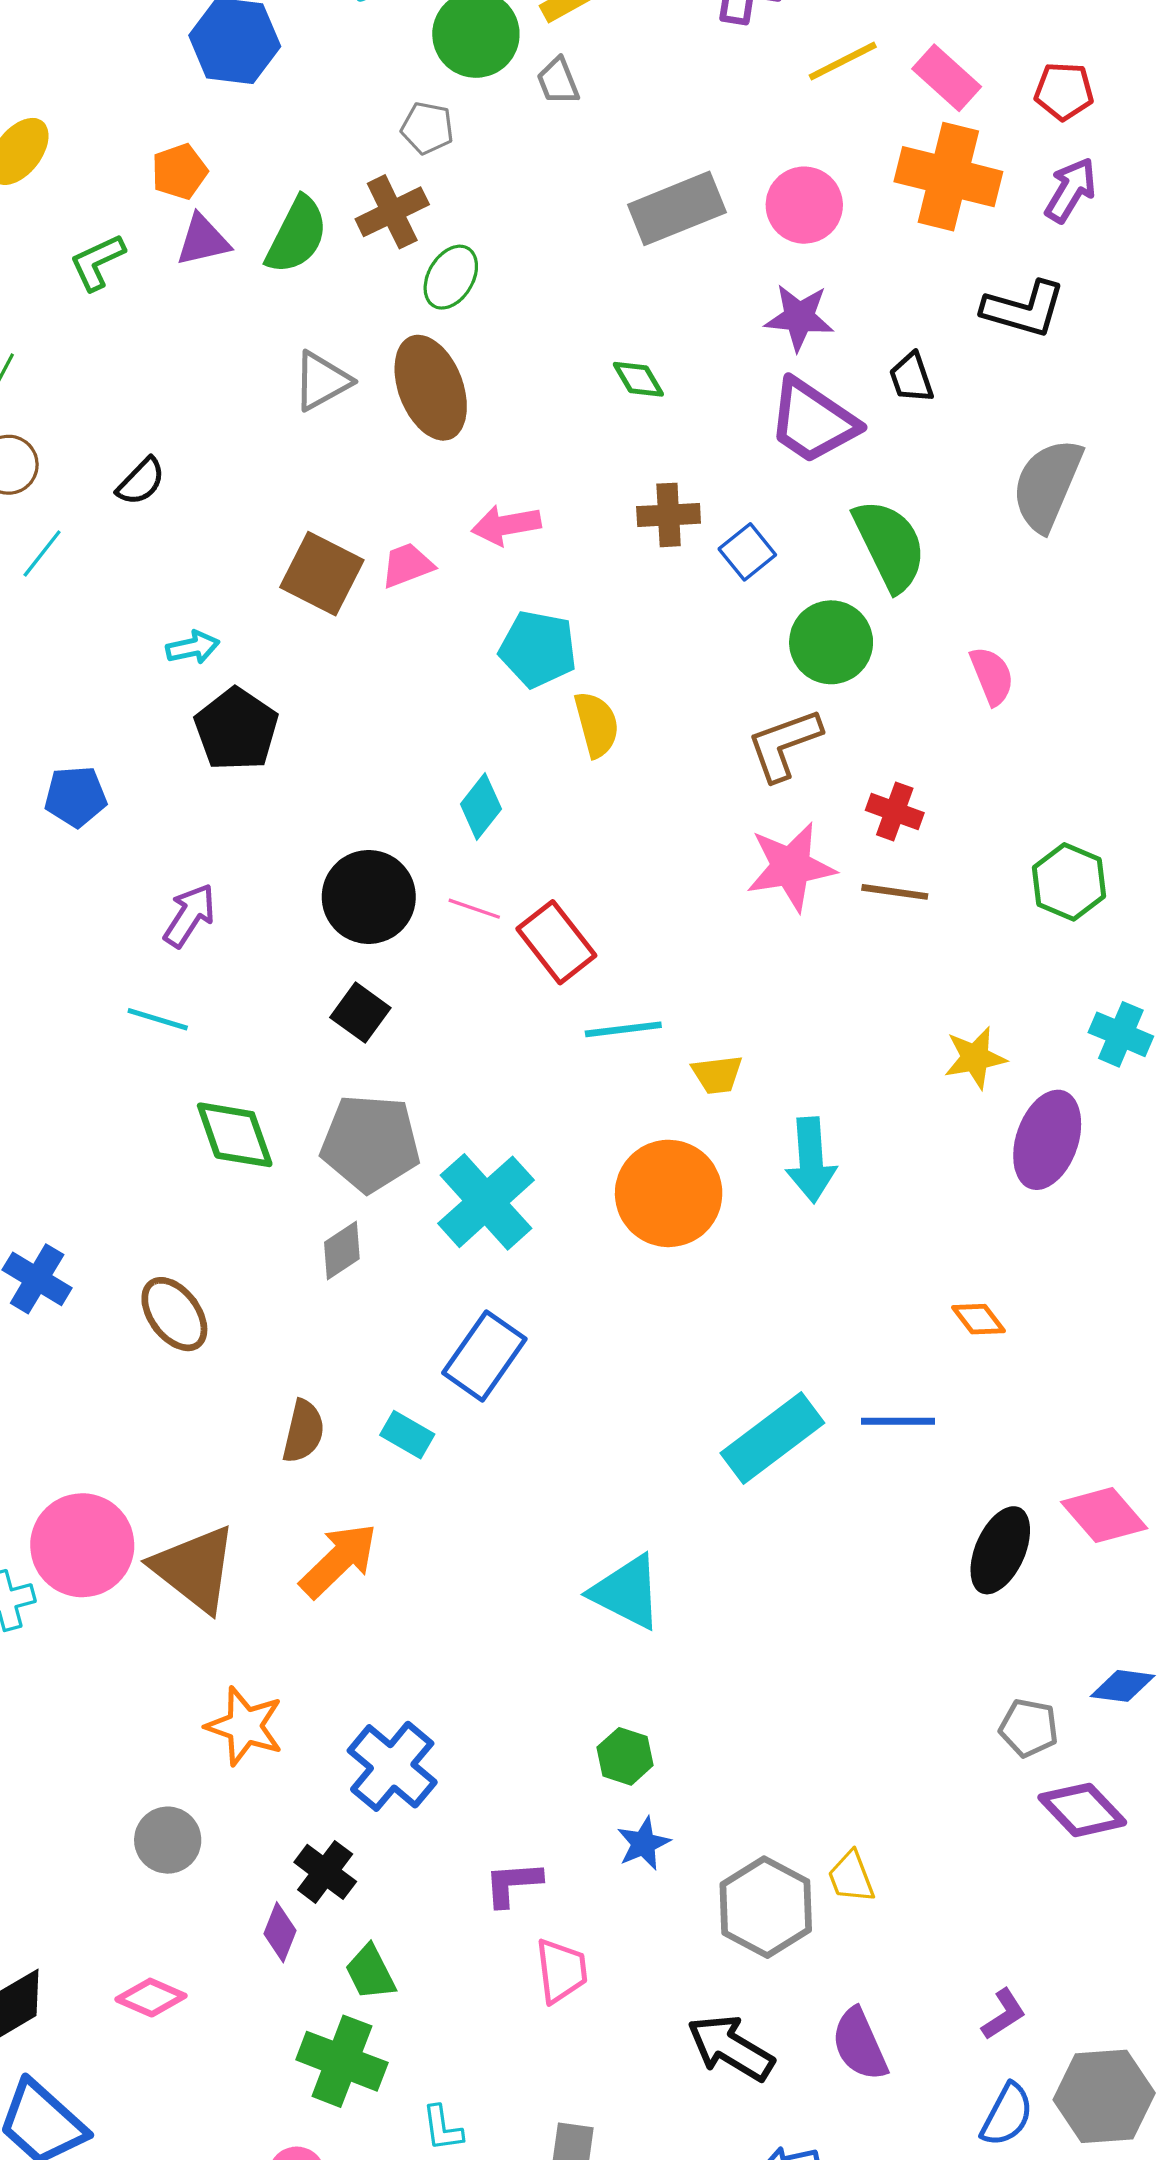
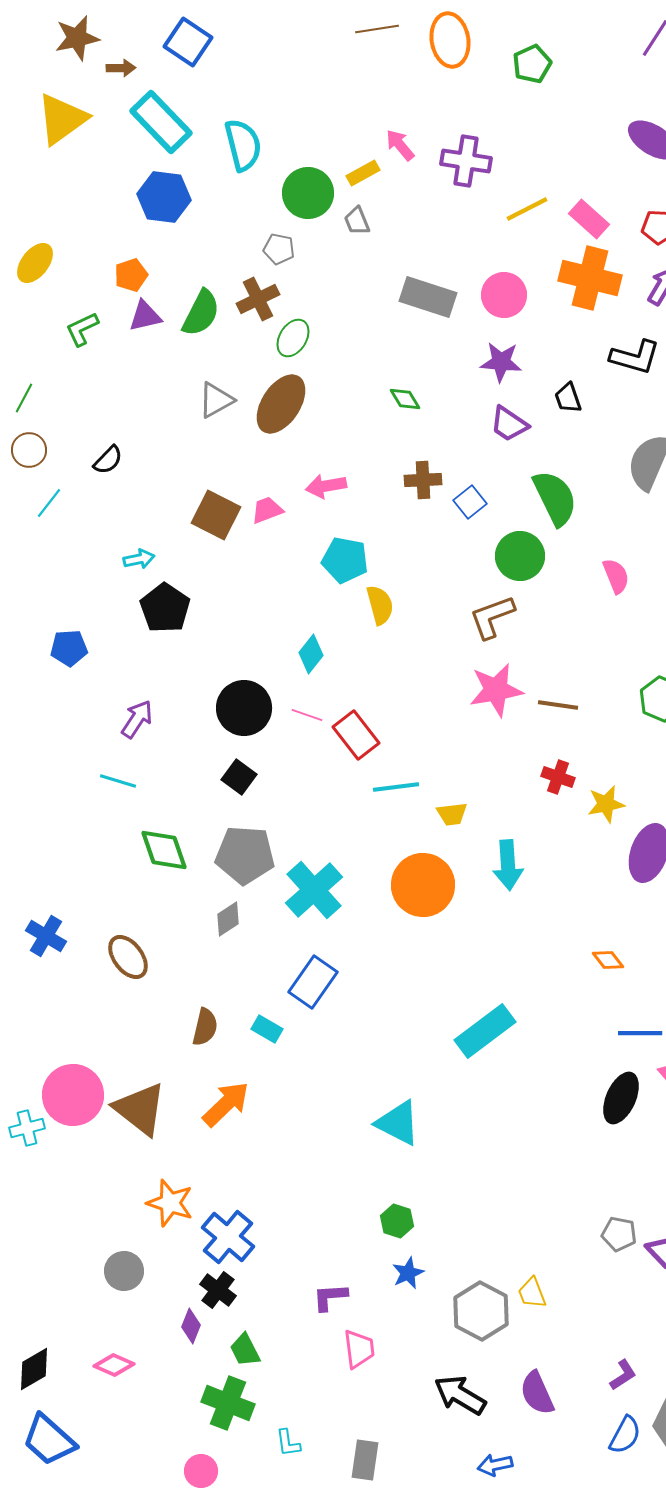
gray rectangle: (677, 208) -> (428, 297), turned 40
brown ellipse: (431, 388) -> (281, 404), turned 54
purple trapezoid: (813, 421) -> (509, 424), size x0.7
red cross: (895, 811) -> (558, 777), moved
blue line: (898, 1421) -> (640, 1033), moved
gray pentagon: (1029, 1728) -> (619, 1234), moved
blue cross: (392, 1766) -> (228, 1237), moved

